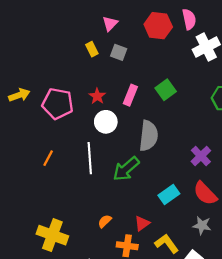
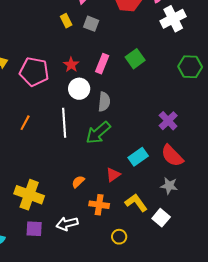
gray semicircle: (149, 136) -> (104, 102), moved, size x0.7
red triangle: (142, 223) -> (113, 175), moved

